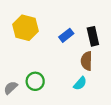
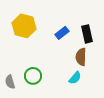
gray semicircle: (11, 88) -> (10, 82), turned -64

